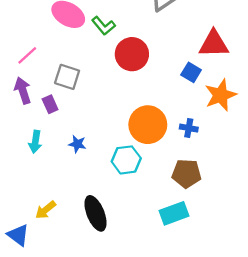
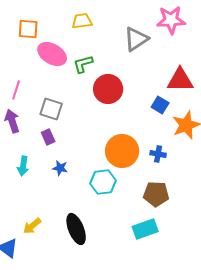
green L-shape: (103, 26) -> (83, 64), turned 115
pink line: (27, 55) -> (16, 90), turned -30
purple rectangle: (50, 104) -> (48, 137), moved

